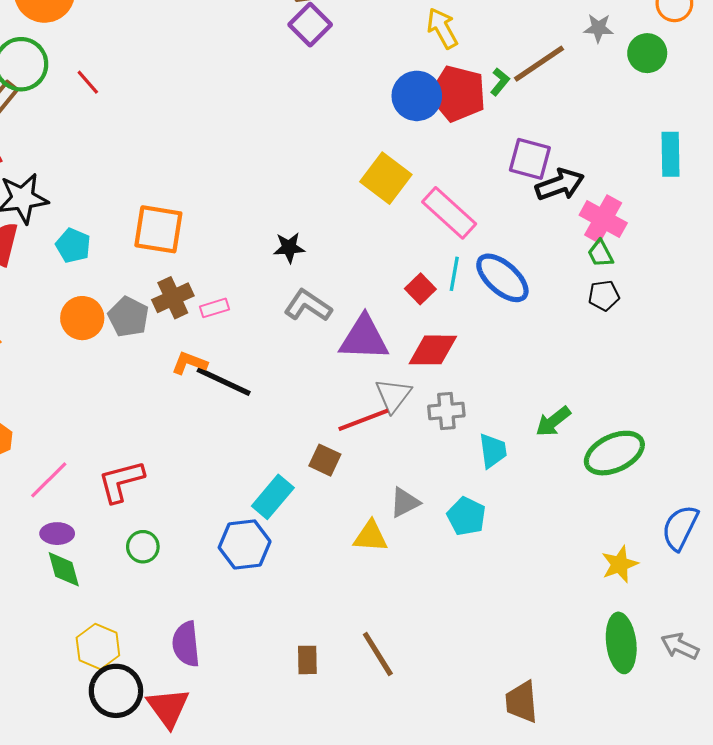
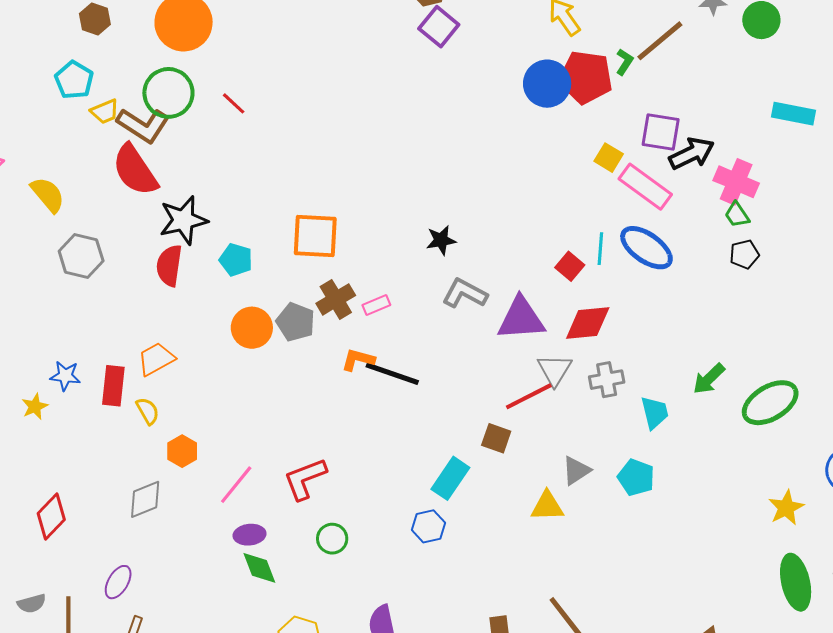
cyan rectangle: (670, 154) -> (794, 114), turned -72
yellow square: (386, 178) -> (609, 158), moved, size x0.6
pink rectangle: (449, 213) -> (645, 187), moved
blue hexagon: (245, 544) -> (428, 526), size x0.7

